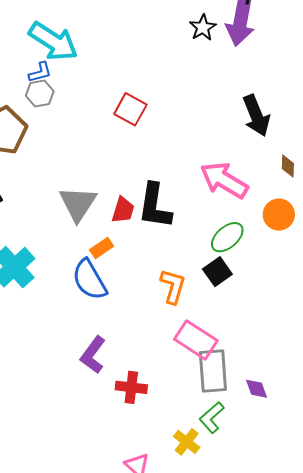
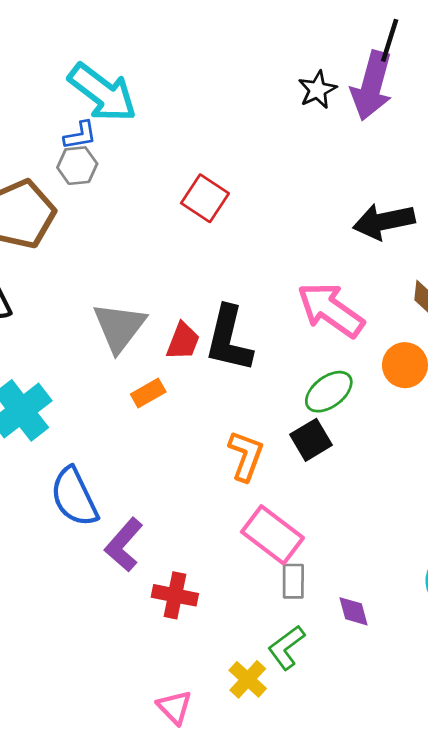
black arrow: (256, 116) -> (384, 221), turned 96
blue semicircle: (89, 280) -> (74, 497), moved
gray rectangle: (213, 371) -> (293, 581), size x0.6

